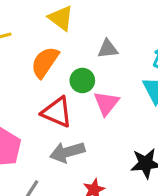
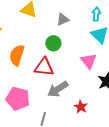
orange semicircle: (45, 62) -> (17, 55), moved
pink triangle: (106, 103) -> (89, 61), moved

